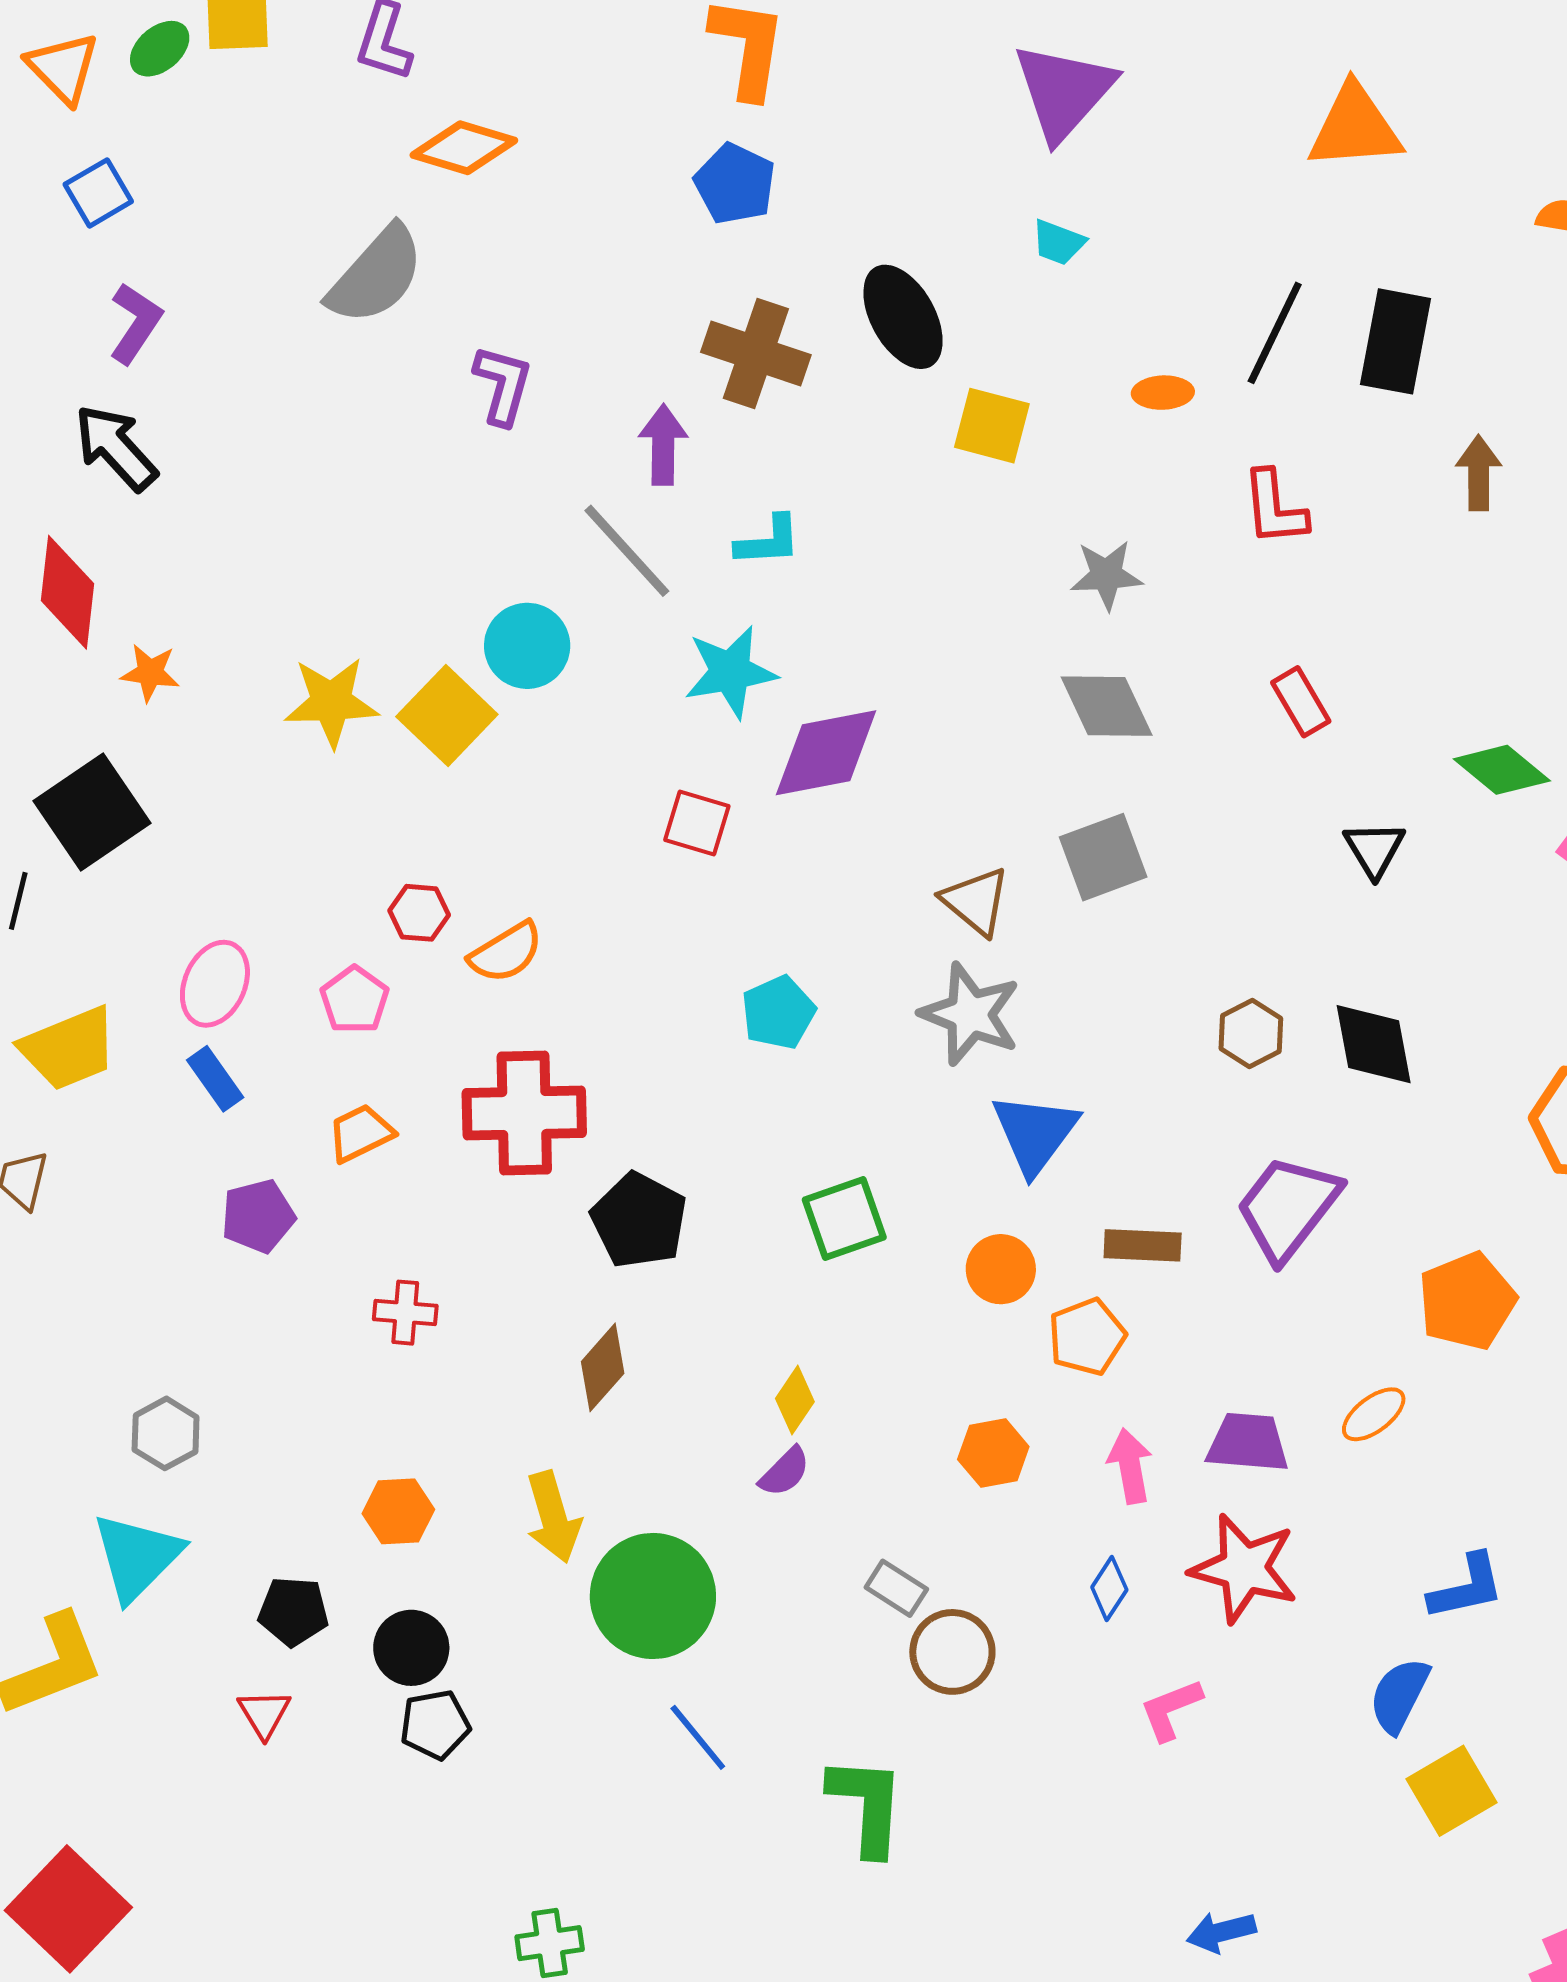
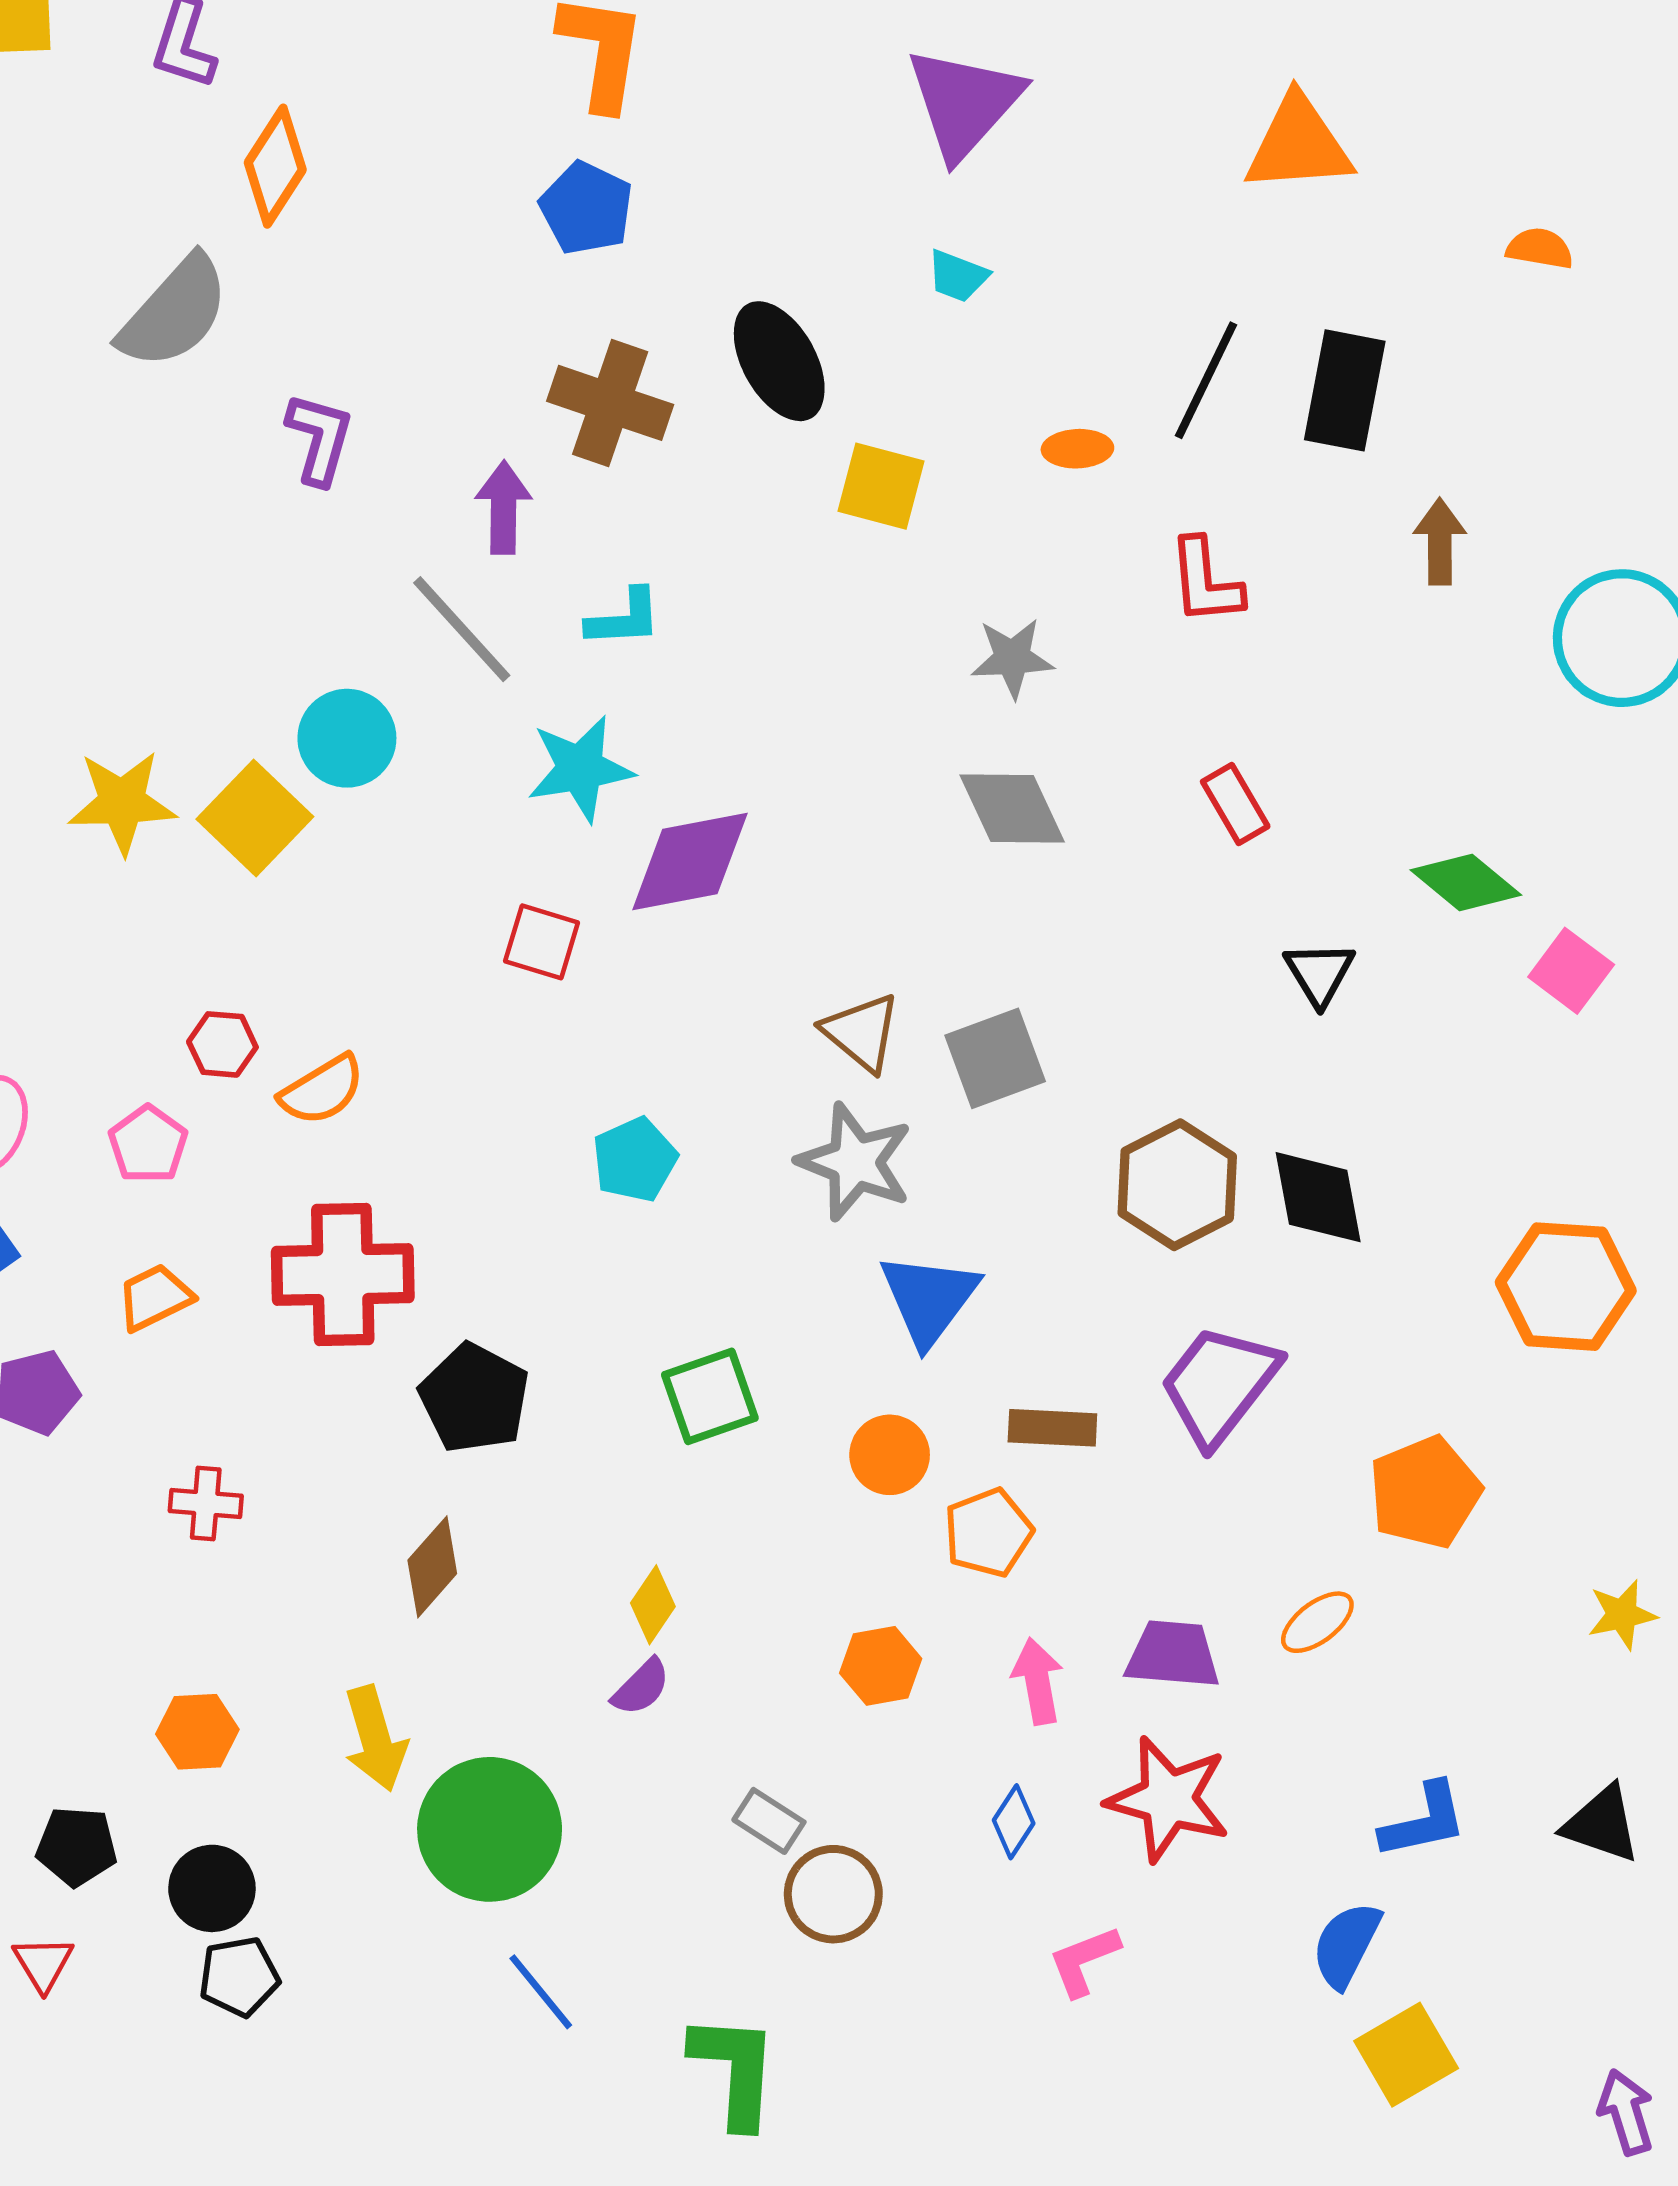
orange diamond: (464, 148) -> (275, 166), turned -74
gray square: (1103, 857) -> (995, 1058), moved
brown hexagon: (1251, 1033) -> (1177, 1185), size x1.6

